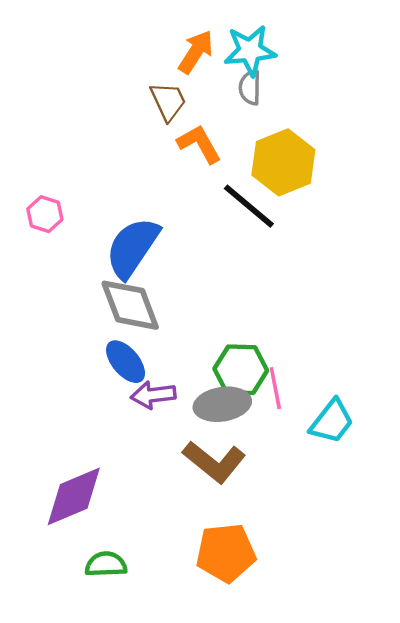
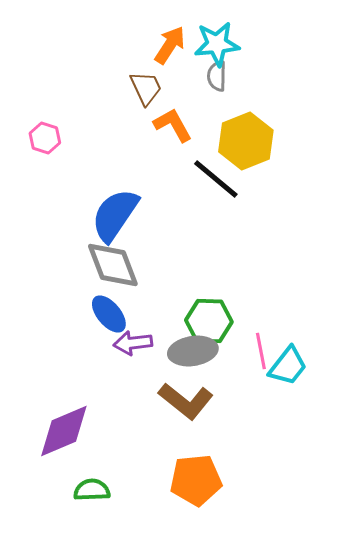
pink hexagon: (45, 214) -> (45, 138), moved
pink line: (275, 388) -> (261, 351), moved

